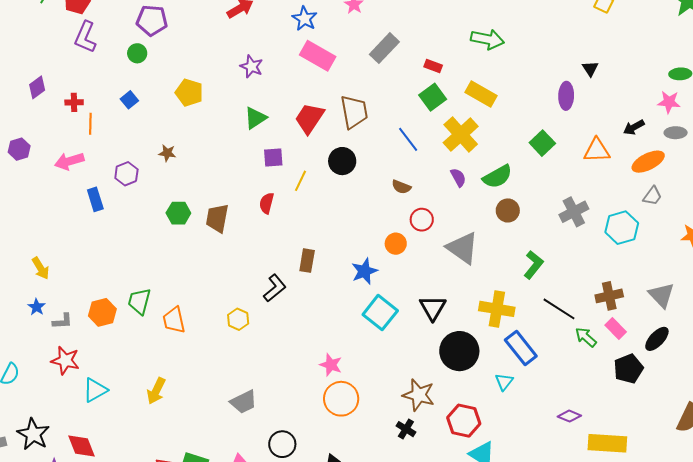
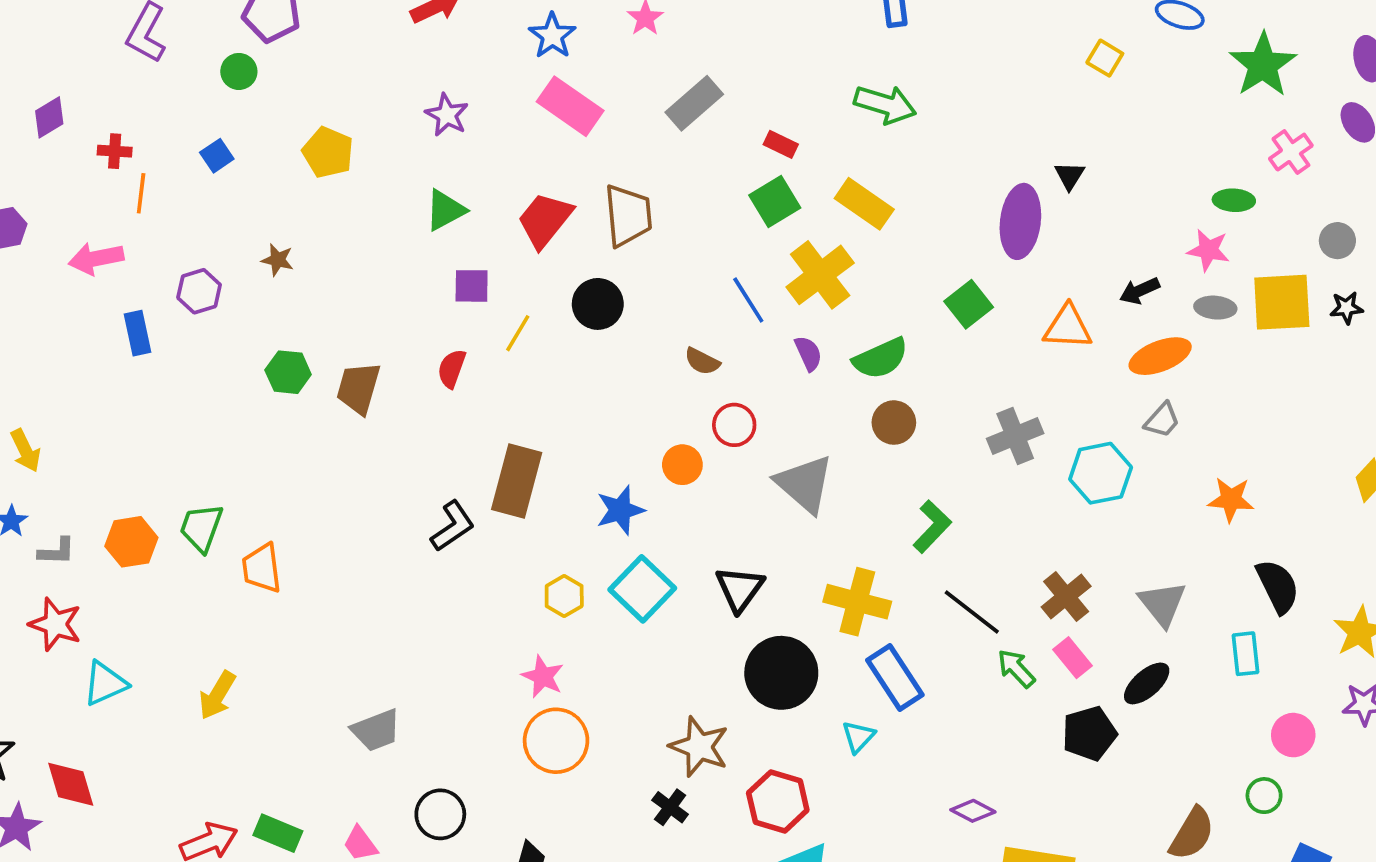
purple ellipse: (566, 96) -> (1020, 221), size x1.4
blue line: (408, 139) -> (748, 300), moved
brown rectangle: (307, 261) -> (517, 481), size x1.6
brown cross: (609, 296) -> (1066, 597), turned -32
yellow hexagon: (238, 319) -> (564, 596), moved

